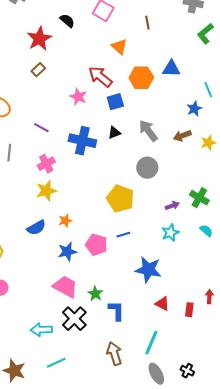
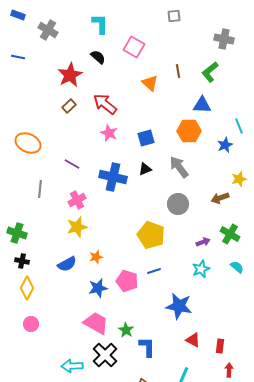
brown line: (147, 23) -> (178, 71), moved
green L-shape: (205, 34) -> (210, 72), moved
red arrow: (100, 77) -> (105, 104), moved
orange hexagon: (141, 78) -> (189, 131), moved
brown arrow: (182, 136) -> (220, 198), moved
red arrow: (209, 297) -> (229, 370), moved

